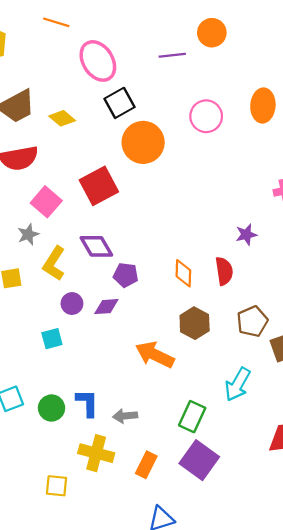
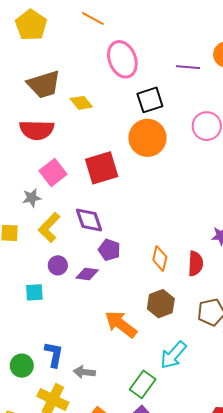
black square: (119, 103) -> (150, 100), moved
cyan arrow: (238, 384) -> (173, 355), moved
green circle: (52, 408) -> (22, 366), moved

